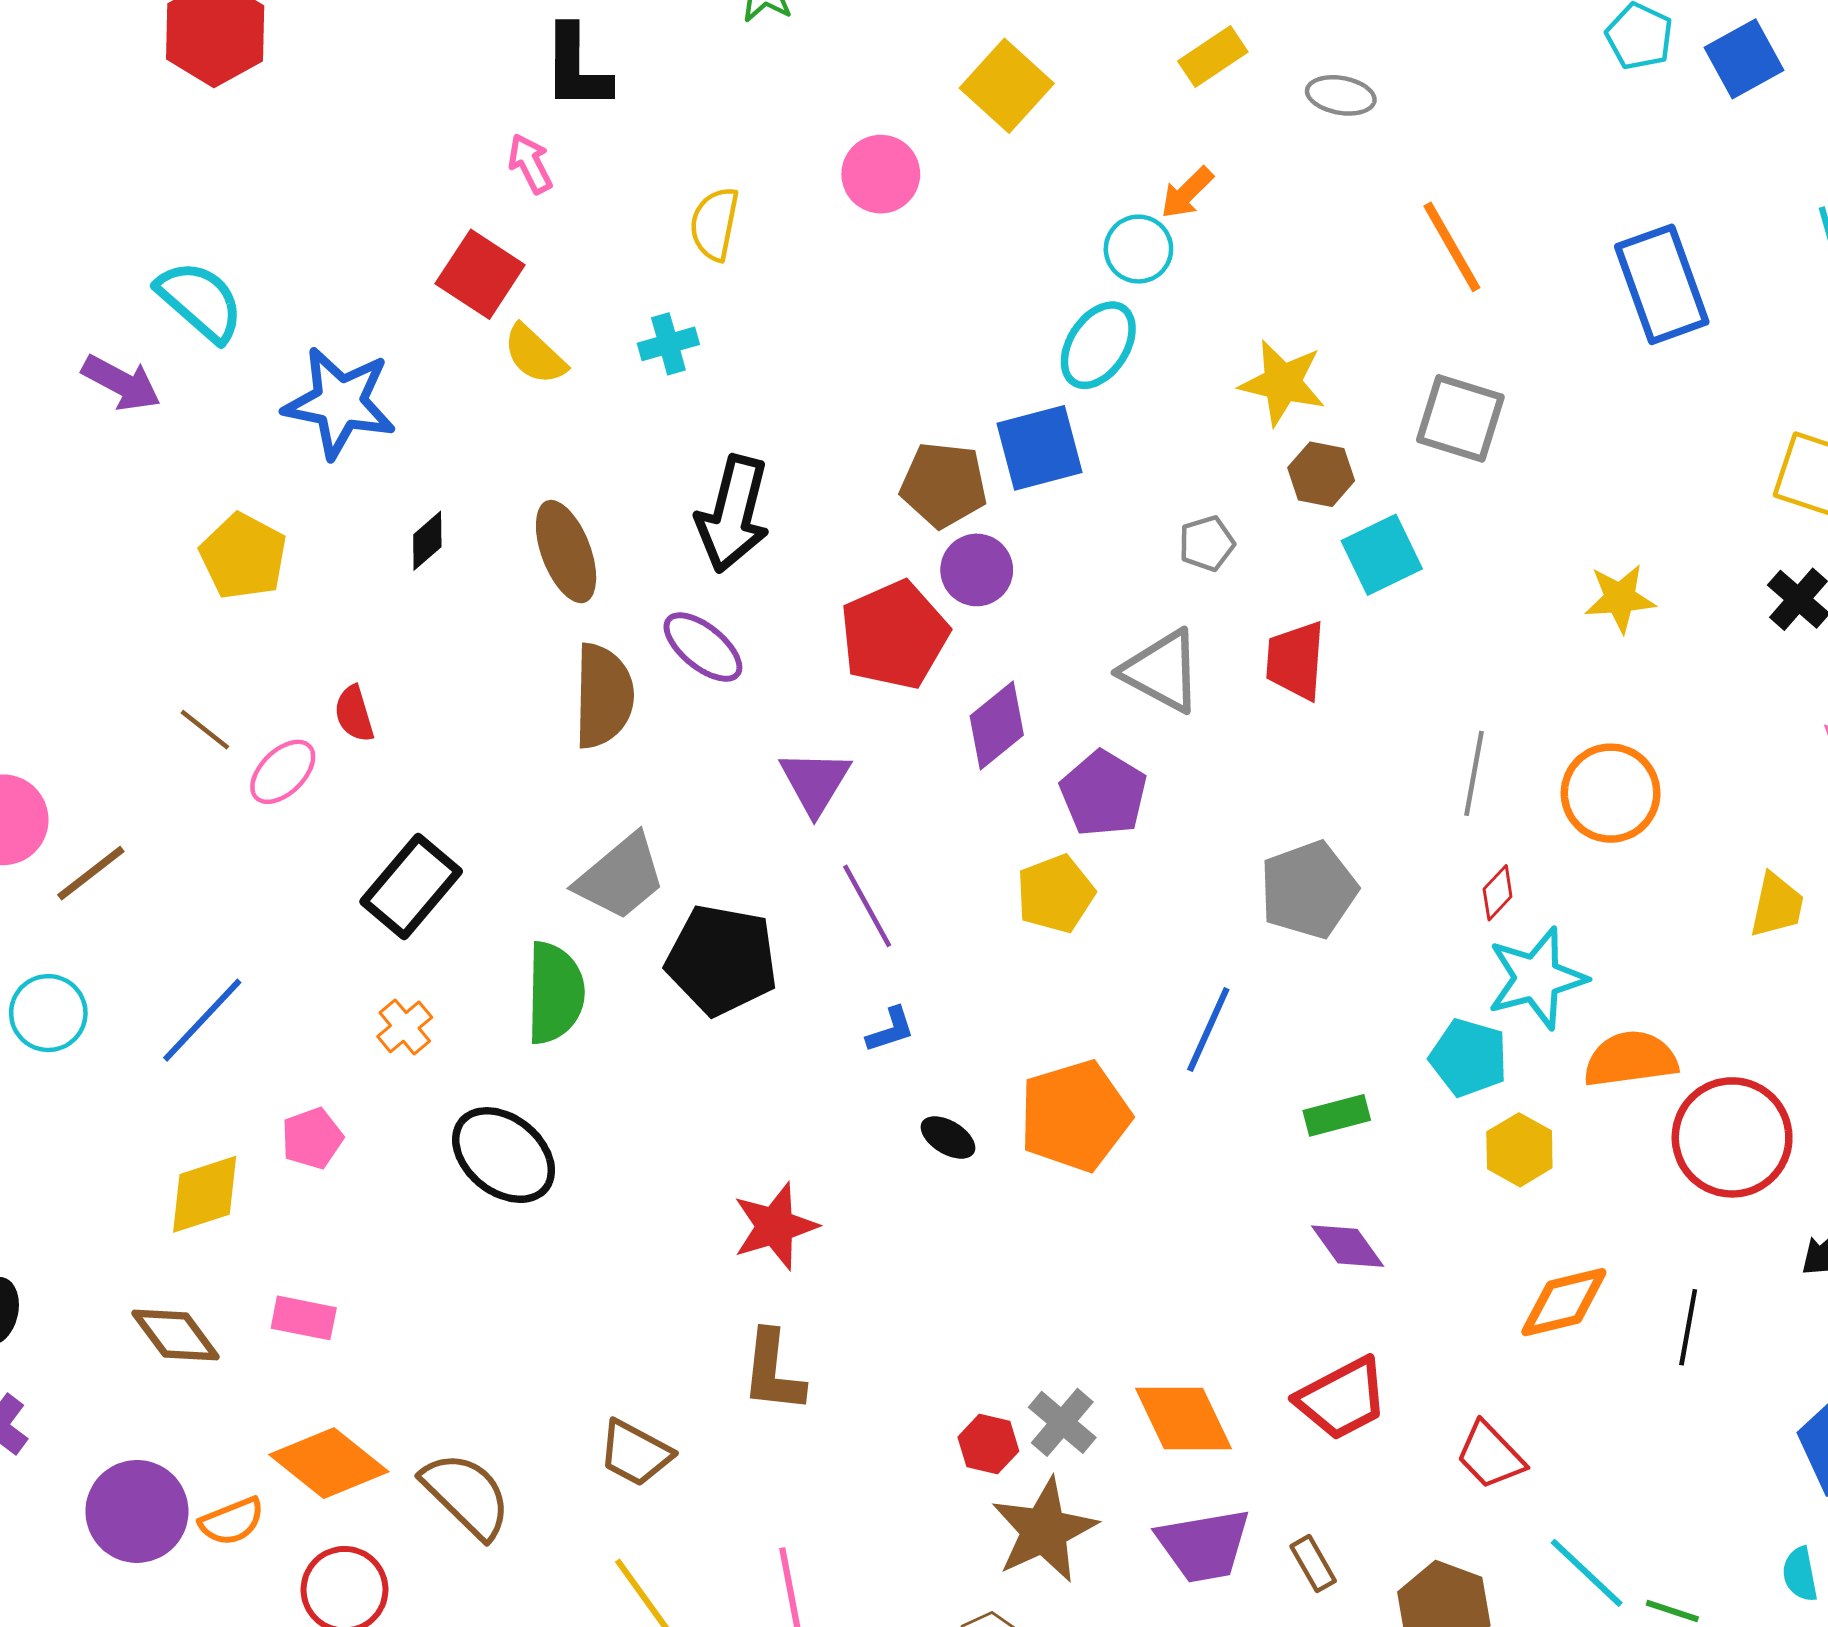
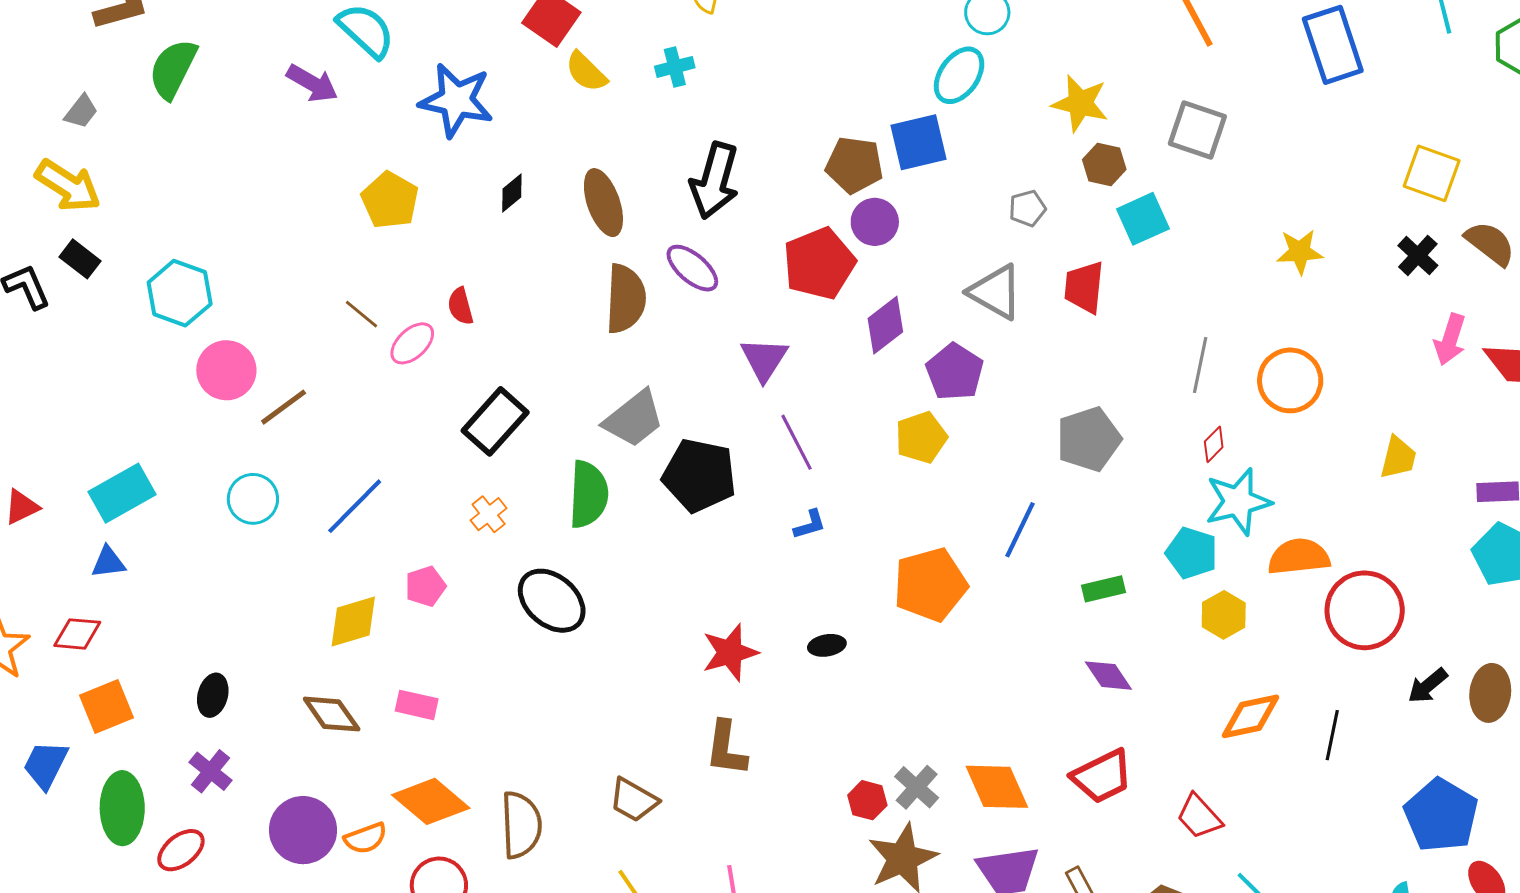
black ellipse: (948, 1138) -> (827, 645), moved, turned -42
brown semicircle: (466, 1495) -> (521, 825), turned 42

